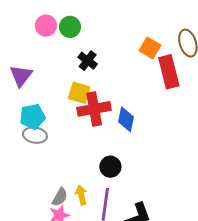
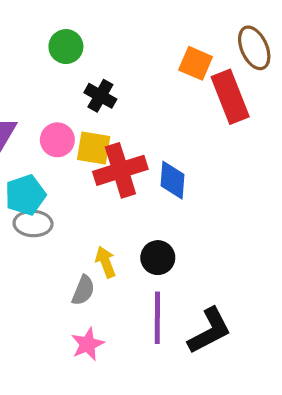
pink circle: (46, 26) -> (57, 140), moved
yellow arrow: (81, 195) -> (106, 262), moved
gray semicircle: (60, 197) -> (83, 290), moved

